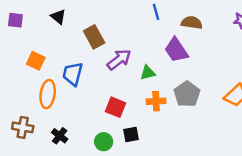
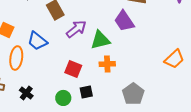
green triangle: (148, 73) -> (100, 40), size x1.5
blue trapezoid: (73, 74) -> (37, 41), turned -65
gray pentagon: (187, 94) -> (133, 94), moved

